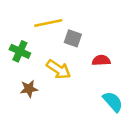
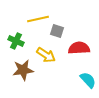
red semicircle: (101, 60) -> (79, 48), size x1.5
brown star: (29, 89) -> (23, 70), size x1.5

